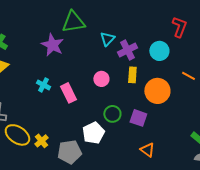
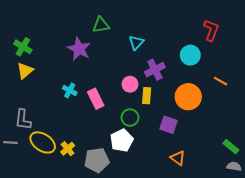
green triangle: (73, 22) -> (101, 25), size x0.7
purple cross: (127, 50) -> (155, 70), moved
yellow rectangle: (132, 75) -> (147, 96), moved
green circle: (112, 114) -> (130, 118), moved

